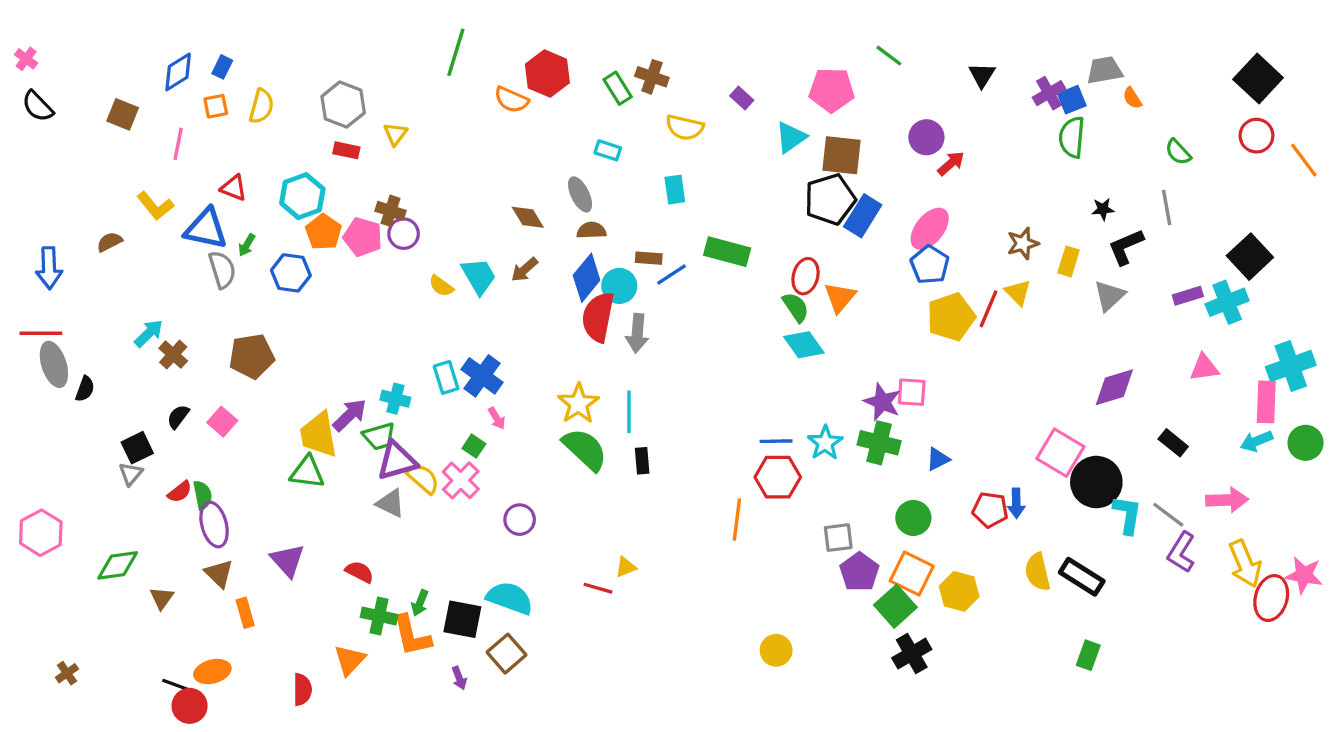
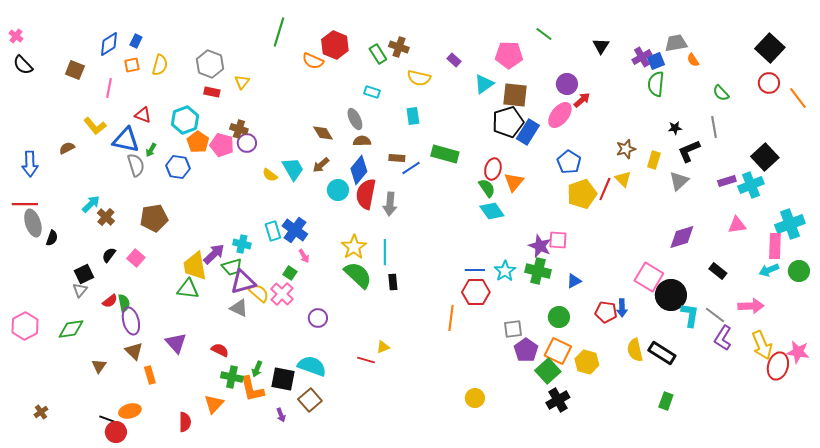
pink ellipse: (930, 229) -> (560, 115), moved
cyan circle: (619, 286) -> (338, 190), moved
green diamond: (118, 565) -> (71, 329), moved

